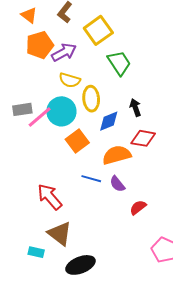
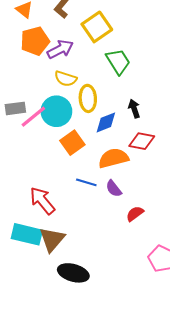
brown triangle: (60, 234) -> (52, 239), turned 32
cyan rectangle: (36, 252) -> (27, 234), moved, size x1.8
black ellipse: (80, 265) -> (73, 273), turned 36

